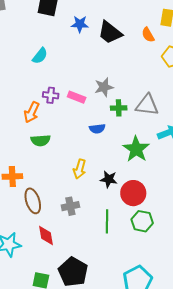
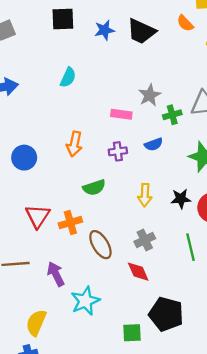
purple cross: (51, 95) -> (118, 151), moved
green semicircle: (41, 140) -> (94, 188), moved
red diamond: (46, 236) -> (138, 272), moved

